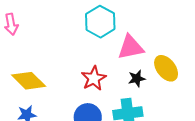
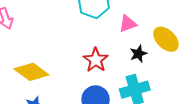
pink triangle: (131, 47) -> (128, 24), size x0.7

